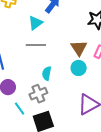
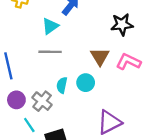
cyan circle: (79, 68) -> (86, 83), moved
gray cross: (38, 94) -> (42, 101), moved, turned -30

